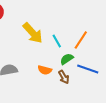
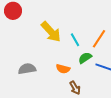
brown arrow: (64, 77) -> (75, 88), moved

